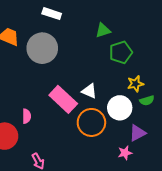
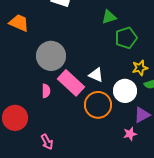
gray circle: (42, 48) -> (51, 56), moved
pink semicircle: (27, 116) -> (46, 91), moved

